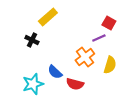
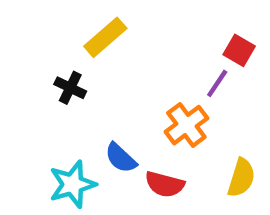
purple line: (99, 38) -> (217, 83), turned -32
yellow semicircle: (110, 65) -> (241, 178), moved

